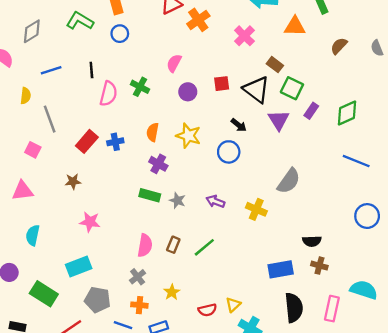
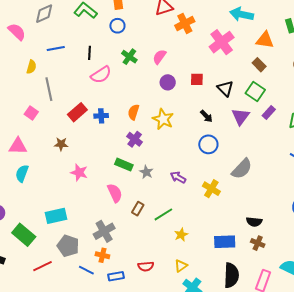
pink cross: (244, 36) -> (222, 42), size x1.4
brown rectangle: (275, 65) -> (259, 65), moved
green cross: (140, 87) -> (129, 57), moved
black triangle: (256, 90) -> (225, 88), size x0.7
pink semicircle: (108, 94) -> (101, 75), turned 35
blue circle: (229, 152) -> (208, 144), moved
pink star: (90, 222) -> (79, 172), moved
cyan semicircle: (33, 235) -> (22, 173), moved
pink semicircle: (145, 245) -> (115, 193), moved, turned -42
gray cross: (138, 277) -> (104, 231), size x1.5
yellow star: (172, 292) -> (181, 235), moved
red semicircle: (207, 310) -> (146, 266), moved

